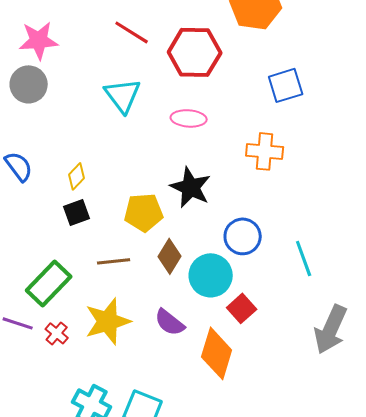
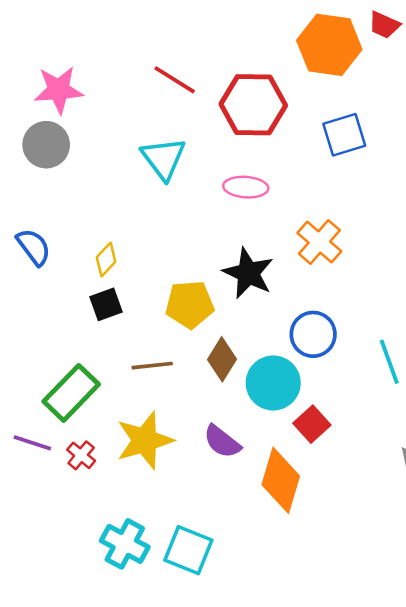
blue square: (286, 85) -> (344, 135), moved
orange cross: (265, 151) -> (319, 242), moved, turned 36

